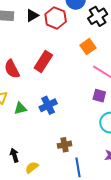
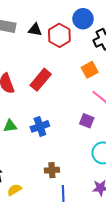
black triangle: (32, 15) -> (35, 30), turned 32
purple square: (99, 96) -> (87, 121), moved

